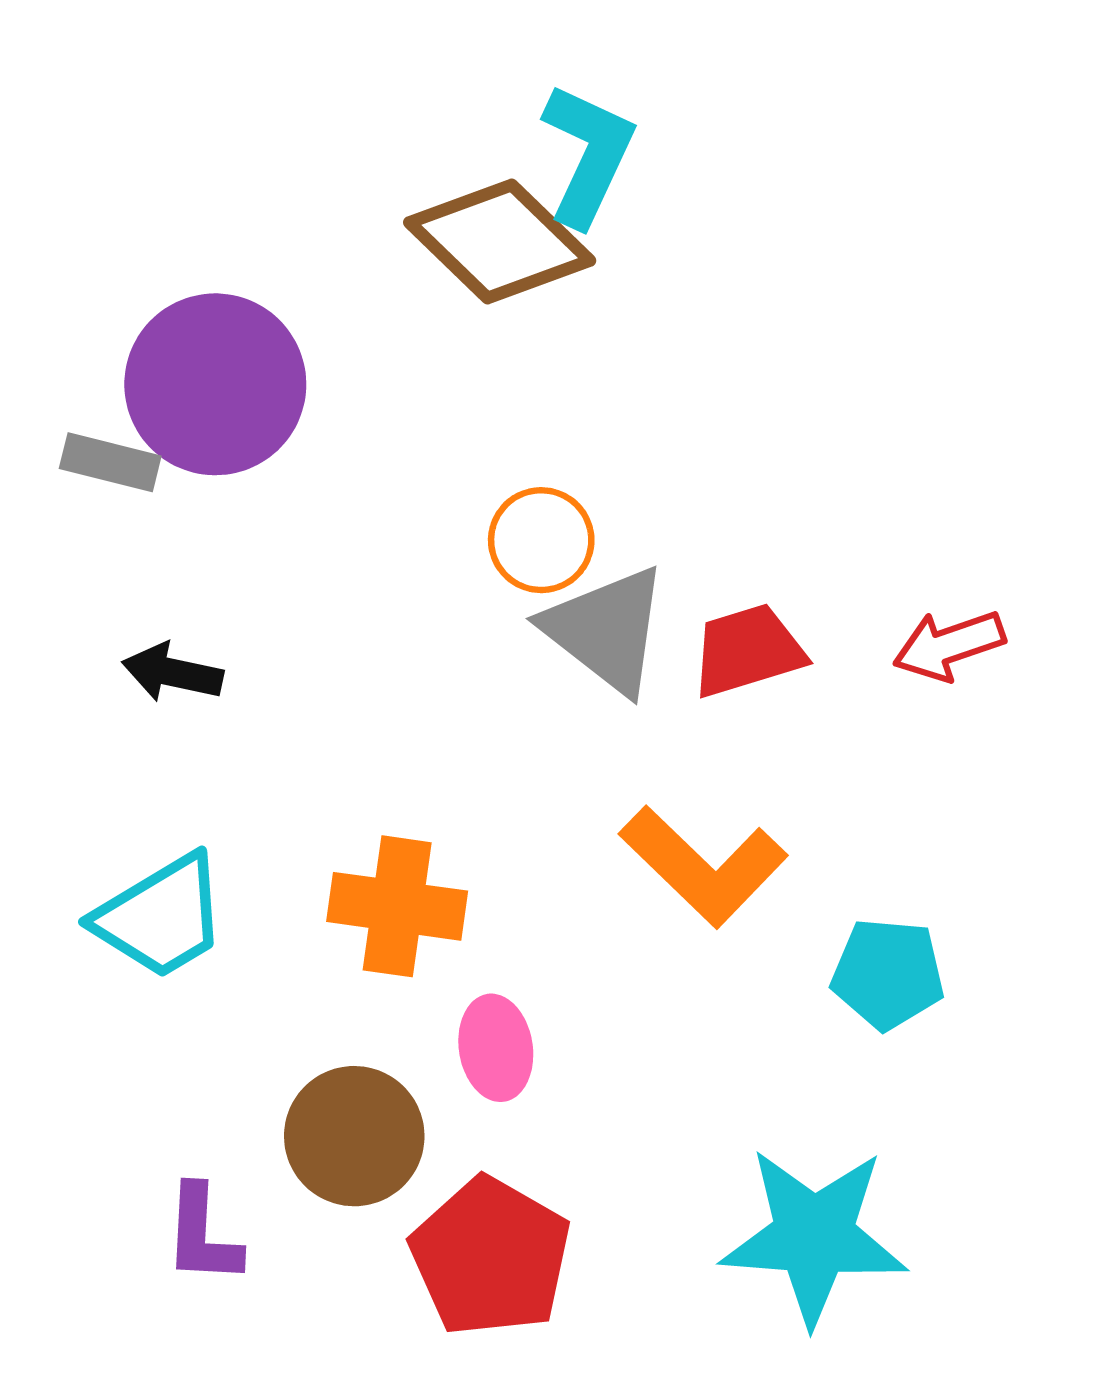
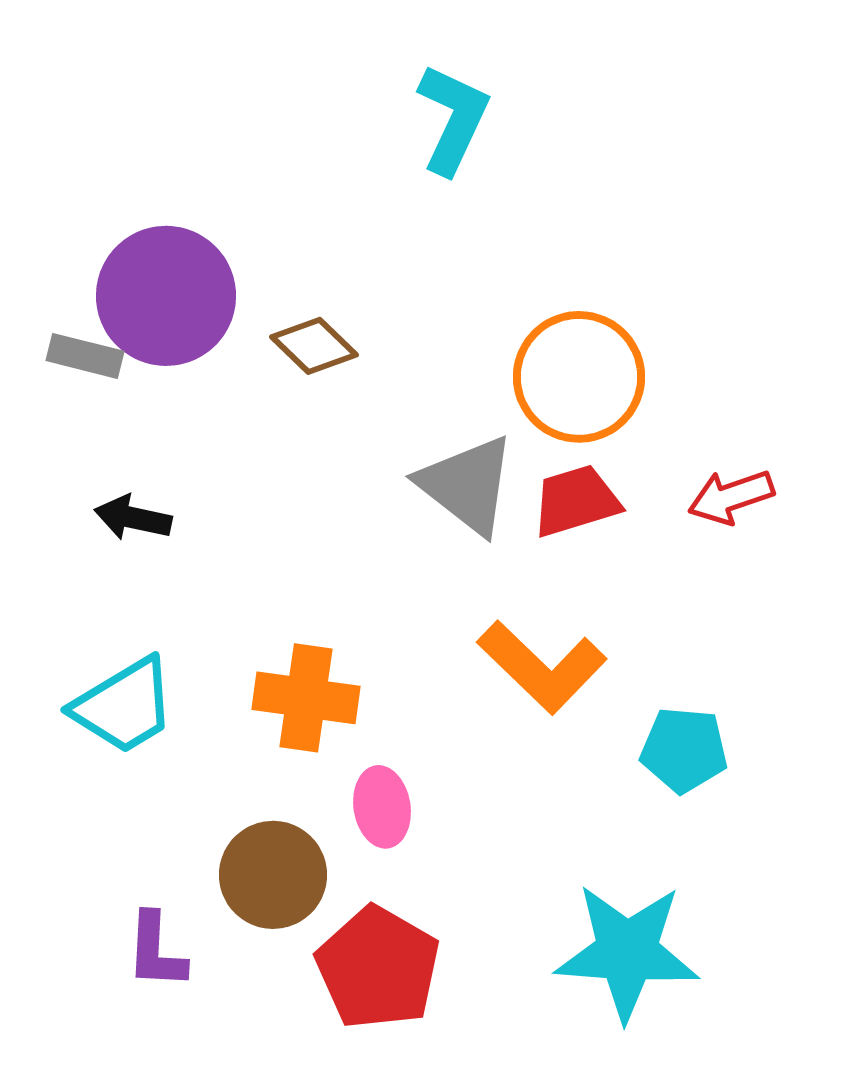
brown diamond: (500, 242) -> (314, 346), moved, size x0.6
orange circle: (541, 540) -> (579, 377), moved, size x1.6

